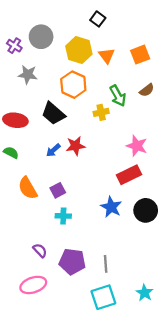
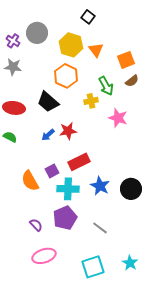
orange square: (140, 55) -> (126, 60), moved
gray star: (28, 75) -> (13, 67), moved
pink star: (137, 146) -> (118, 118), moved
red rectangle: (129, 175) -> (79, 162), moved
orange semicircle: (28, 188) -> (30, 181), moved
cyan cross: (63, 216) -> (68, 189), moved, size x1.5
purple pentagon: (72, 262) -> (65, 218), moved, turned -30
gray line: (106, 264) -> (100, 228), moved, turned -49
pink ellipse: (33, 285) -> (44, 256), moved

